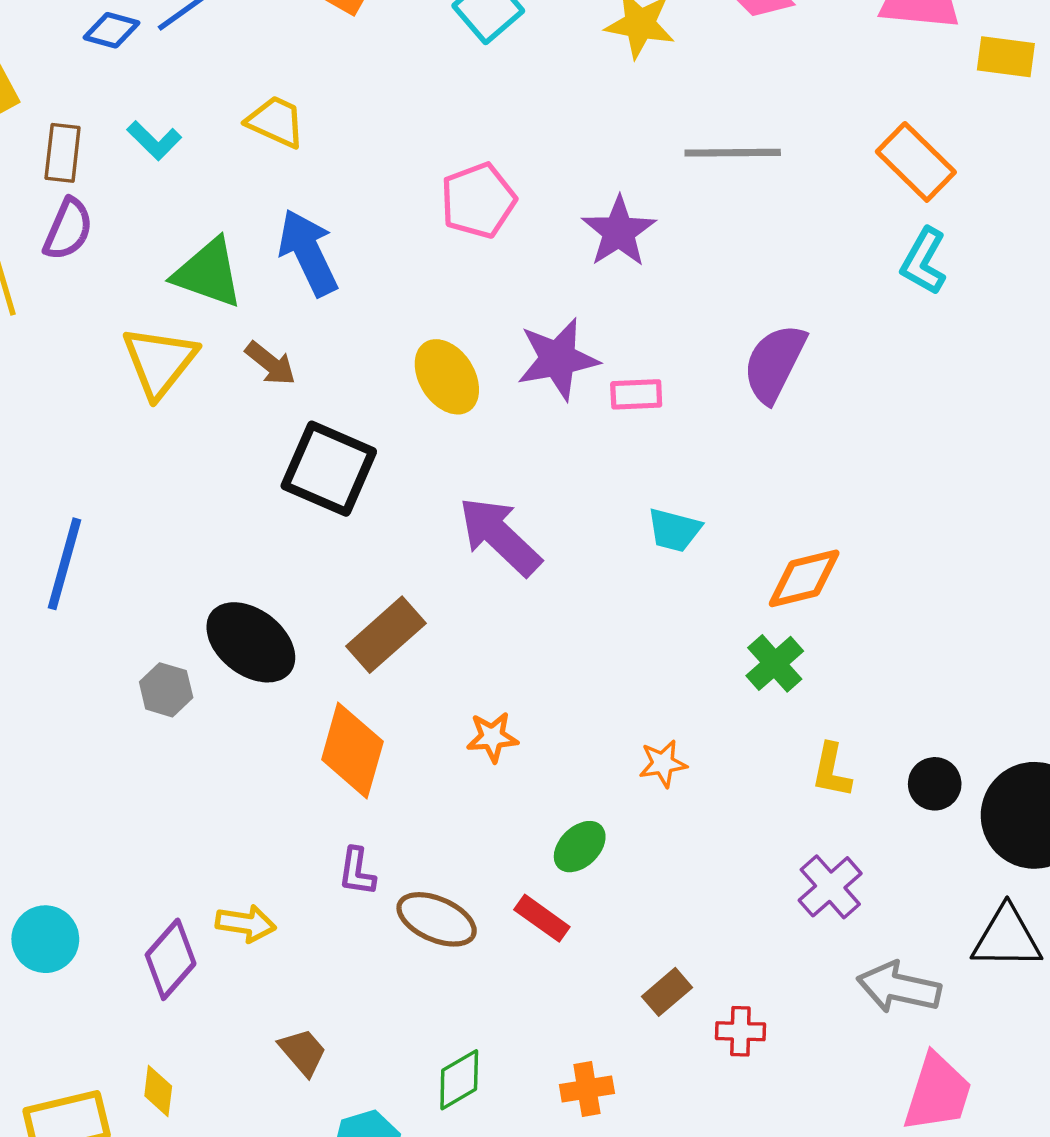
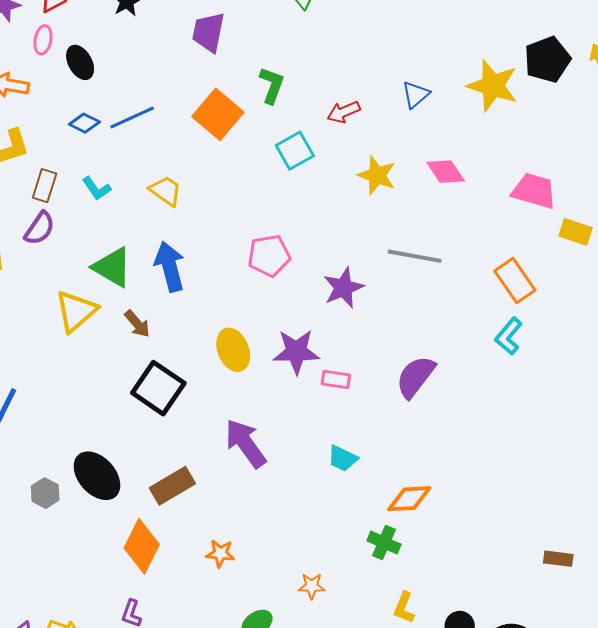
green cross: (775, 663) -> (384, 543), turned -36

